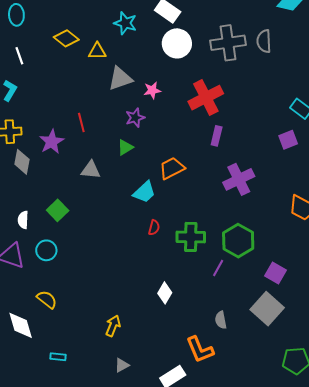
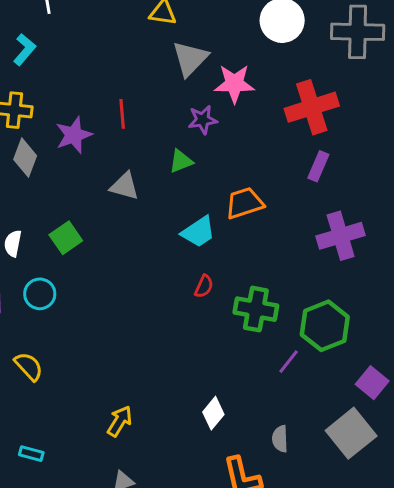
gray triangle: (120, 79) -> (190, 59), turned -36
pink star: (152, 90) -> (234, 84), size x1.5
white diamond: (165, 293) -> (213, 413), moved

